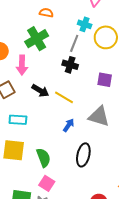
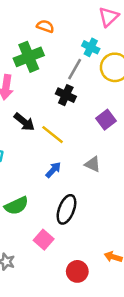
purple square: (105, 80) -> (106, 120), turned 35
gray triangle: (99, 116) -> (93, 164), size x0.6
green semicircle: (43, 158) -> (16, 206), turned 78
pink square: (47, 183) -> (44, 240), moved

